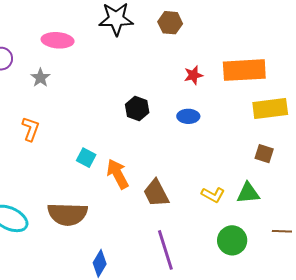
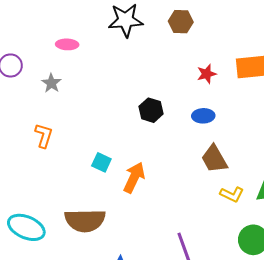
pink ellipse: (58, 40) -> (67, 44), size x0.7
orange arrow: (118, 174) -> (134, 177), turned 56
brown trapezoid: (156, 193) -> (214, 159), moved

